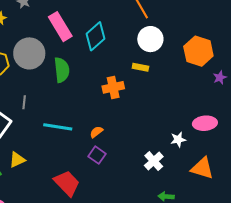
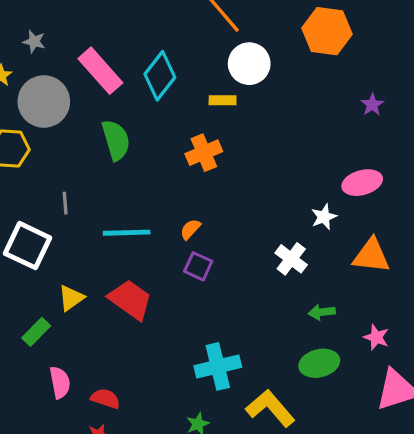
orange hexagon: (198, 51) -> (327, 31), moved
gray circle: (29, 53) -> (44, 102), moved
yellow rectangle: (140, 67) -> (223, 100), moved
red trapezoid: (67, 183) -> (130, 300), moved

